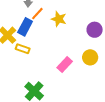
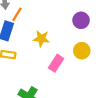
yellow star: (59, 19) -> (41, 39), moved

